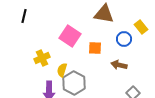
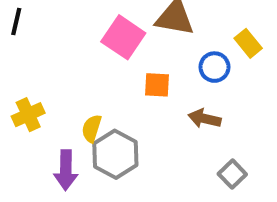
pink square: (70, 36) -> (123, 37), moved
yellow cross: (42, 58) -> (28, 115), moved

